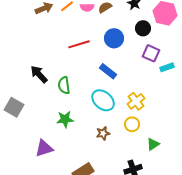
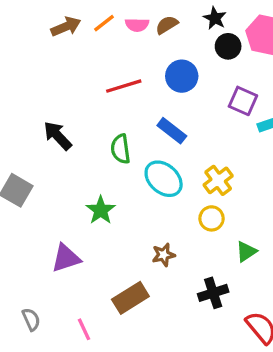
black circle: (143, 28) -> (228, 46), moved
green semicircle: (64, 85) -> (120, 149), moved
green star: (65, 119) -> (101, 210), turned -30
brown star: (103, 133) -> (164, 255), moved

